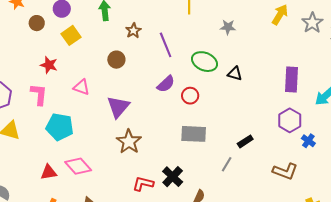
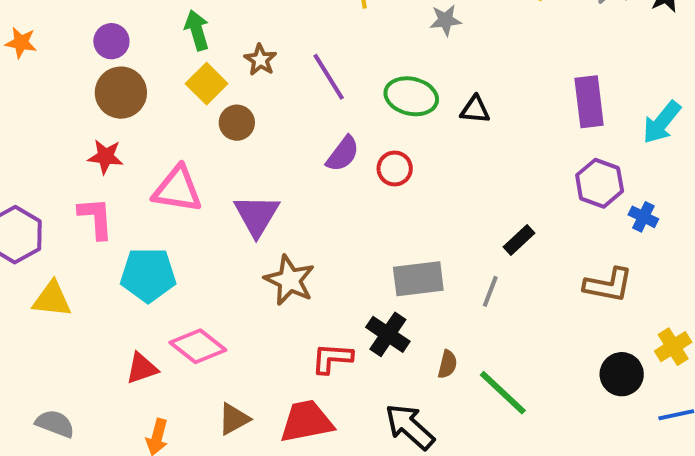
brown circle: (37, 23) -> (121, 93), moved, size x1.6
yellow square: (71, 35) -> (207, 84), moved
pink triangle: (81, 87) -> (177, 189), size x1.5
gray rectangle: (194, 134) -> (418, 279), moved

